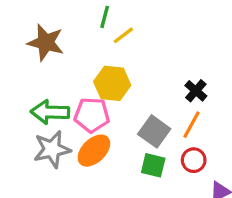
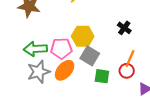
yellow hexagon: (112, 83) -> (83, 36), moved
orange line: (192, 125) -> (130, 59), moved
gray square: (154, 131) -> (90, 56), moved

